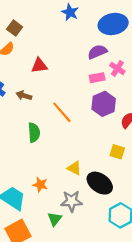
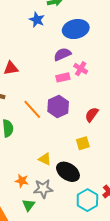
purple hexagon: (104, 104) -> (58, 107), moved
yellow square: (117, 152) -> (83, 143), turned -32
orange star: (40, 185) -> (22, 181), moved

